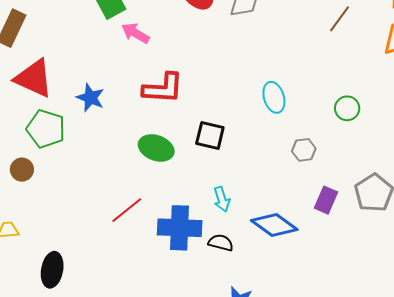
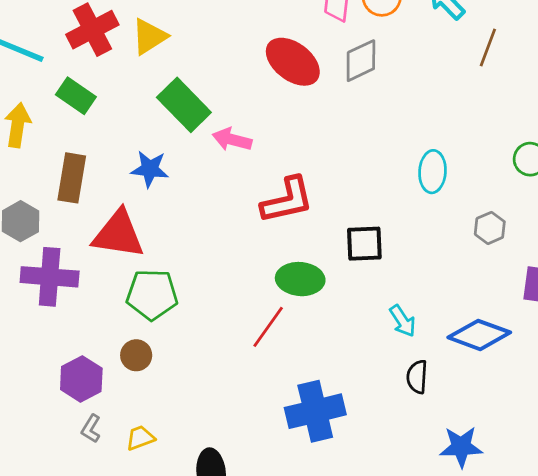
cyan ellipse: (274, 97) -> (432, 172), turned 36
blue star: (90, 98) -> (150, 169), moved
red line: (127, 210) -> (268, 327), moved
blue cross: (180, 228) -> (315, 411), moved
black semicircle: (221, 243) -> (417, 377), turned -85

